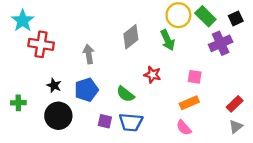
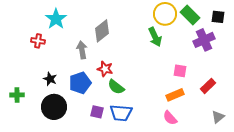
black square: (236, 18) -> (218, 17), turned 32
cyan star: (23, 21) -> (56, 19), moved
gray diamond: (131, 37) -> (102, 31), moved
red cross: (41, 44) -> (38, 41), size x0.6
red star: (152, 75) -> (105, 69), moved
red rectangle: (235, 104) -> (208, 86), moved

